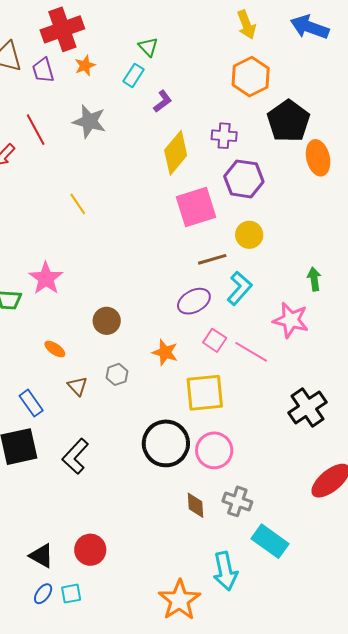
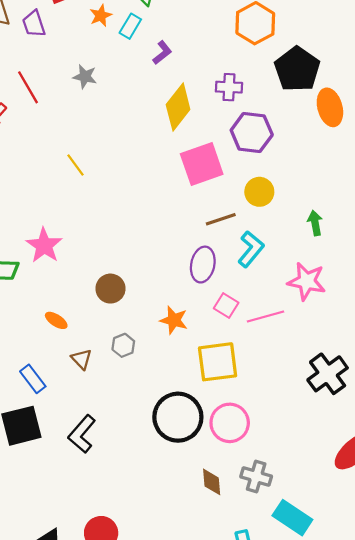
orange star: (85, 65) -> (101, 16), moved
gray star: (89, 121) -> (85, 77), size x0.7
green arrow: (314, 279) -> (315, 223), moved
purple ellipse: (194, 301) -> (203, 265), turned -48
pink line: (251, 352) -> (265, 316), turned -44

